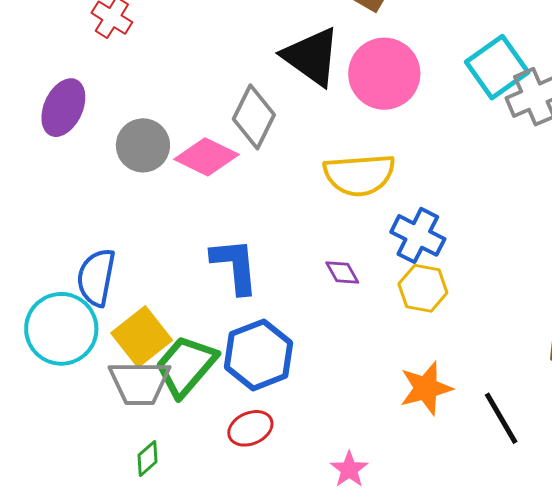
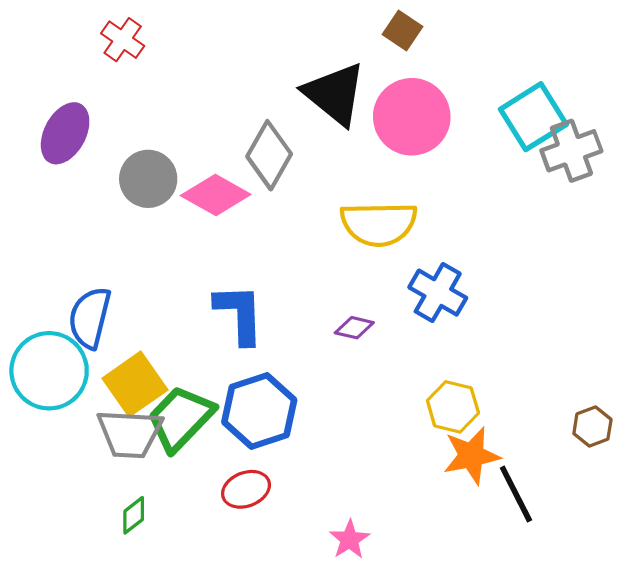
purple diamond: (342, 273) -> (354, 328), turned -51
yellow hexagon: (423, 288) -> (453, 407), moved
orange star: (426, 388) -> (471, 456), moved

